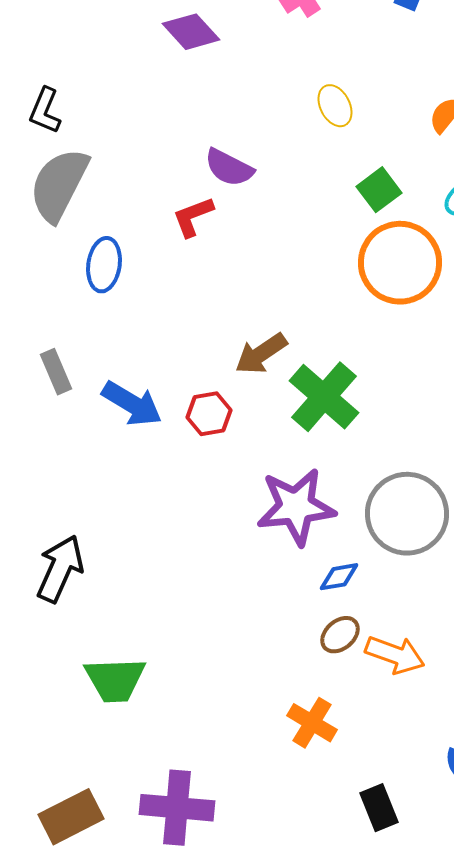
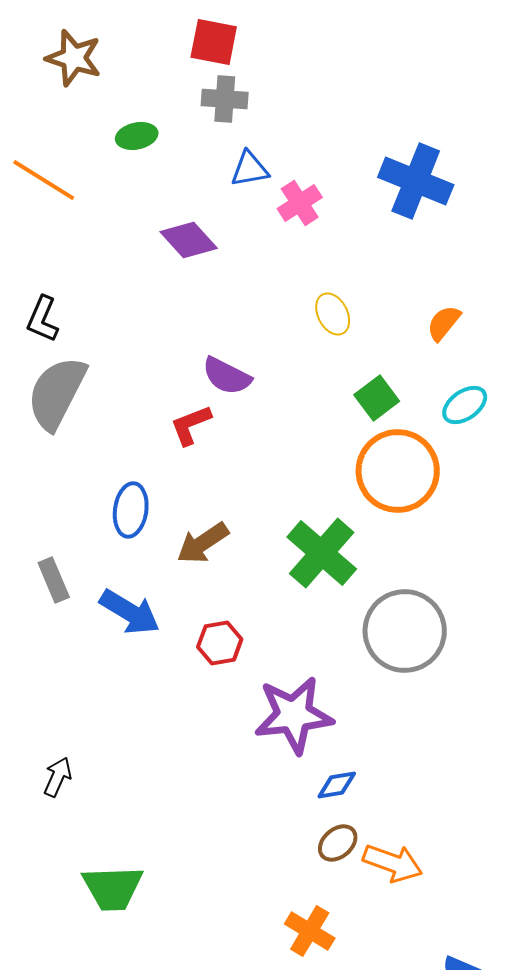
blue ellipse: (104, 265) -> (131, 510), moved
brown arrow: (261, 354) -> (203, 543), moved
green cross: (324, 397) -> (322, 553), moved
red hexagon: (209, 414) -> (220, 643), moved
gray circle: (407, 514) -> (405, 631), moved
black arrow: (60, 569) -> (58, 777), size x0.6

